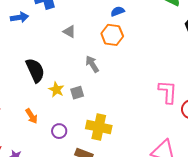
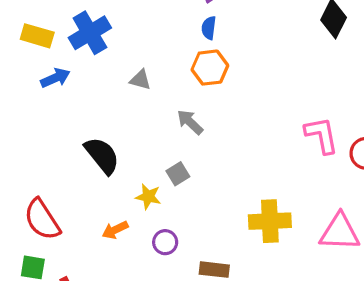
blue semicircle: (118, 11) -> (209, 28), turned -48
yellow star: (56, 90) -> (148, 197), moved
orange arrow: (32, 116) -> (115, 230), turned 112
yellow cross: (99, 127) -> (270, 221), moved

